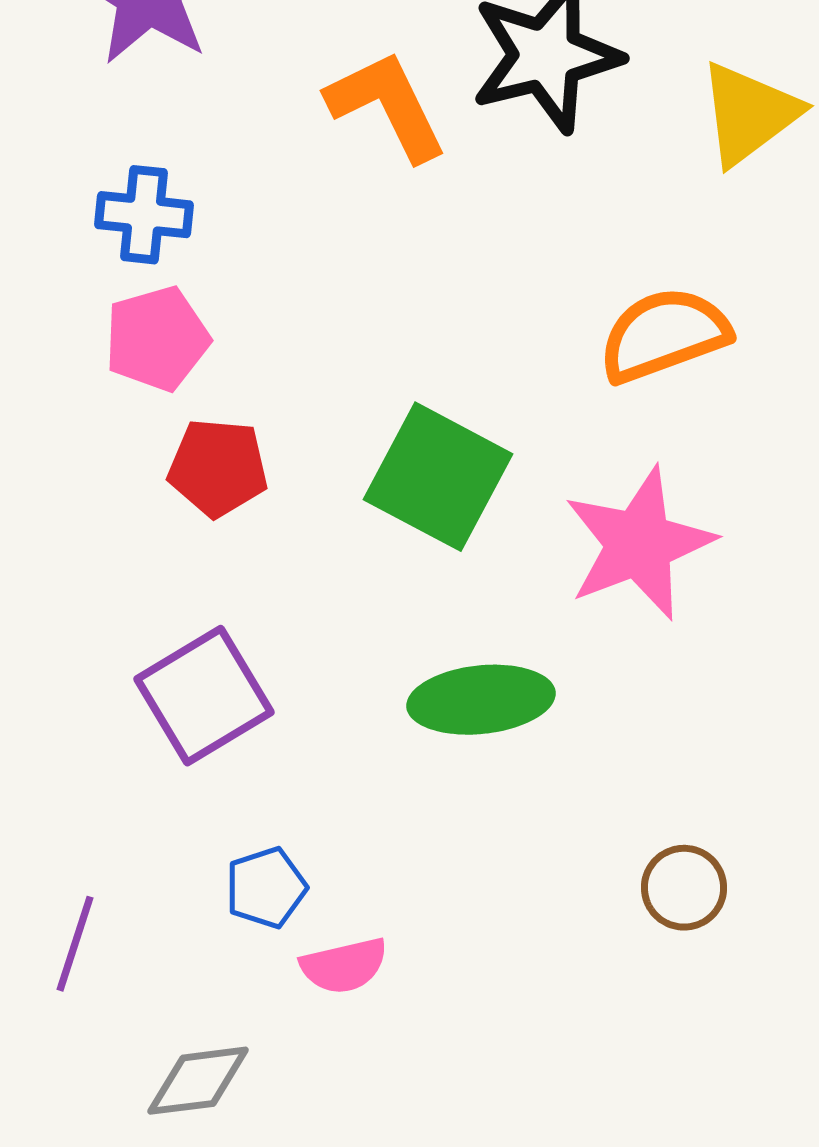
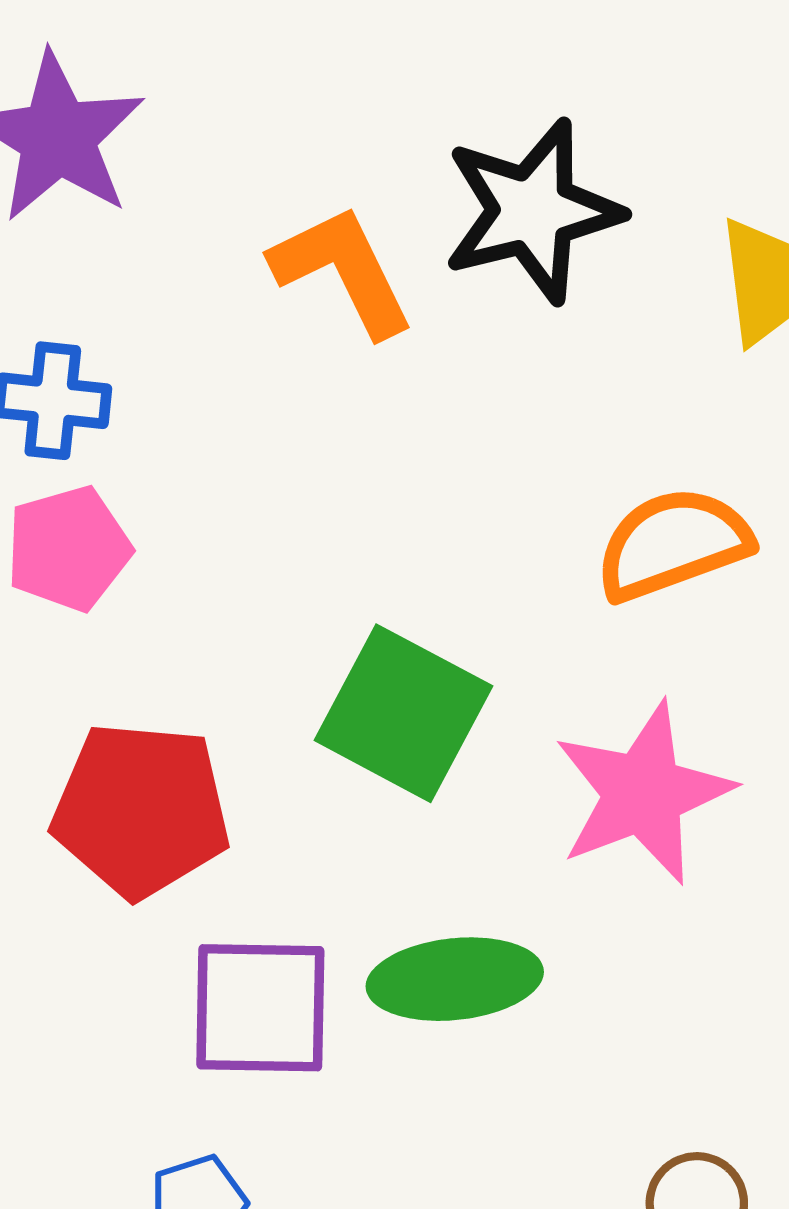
red pentagon: (218, 468) -> (141, 810), moved, size x1.5
purple square: (204, 696) -> (260, 1008), moved, turned 32

